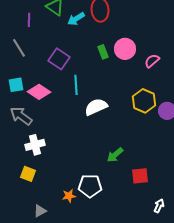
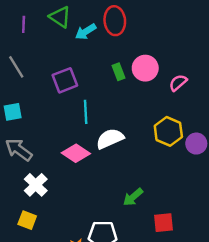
purple line: (29, 20) -> (24, 24), moved
purple square: (59, 59) -> (65, 80), turned 35
pink diamond: (39, 92) -> (76, 153), moved
white cross: (35, 145) -> (36, 185), turned -30

